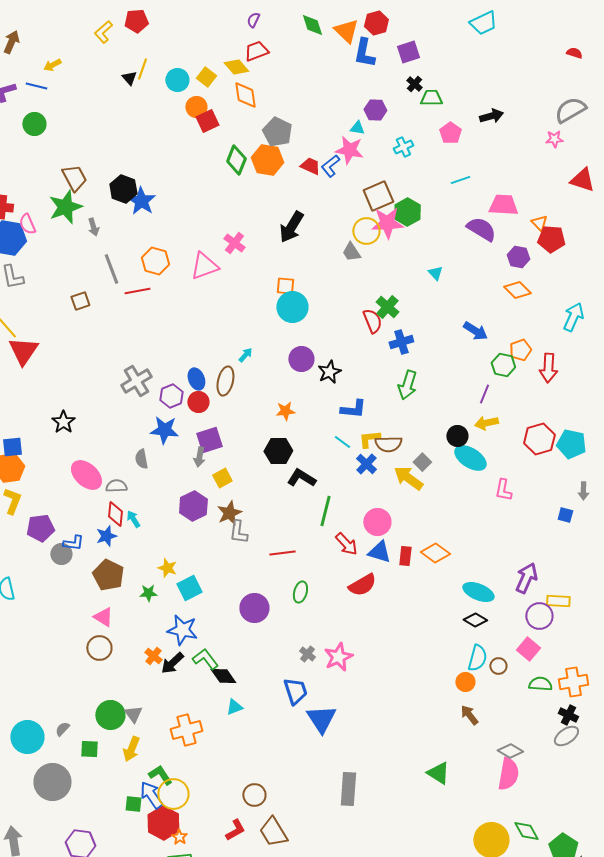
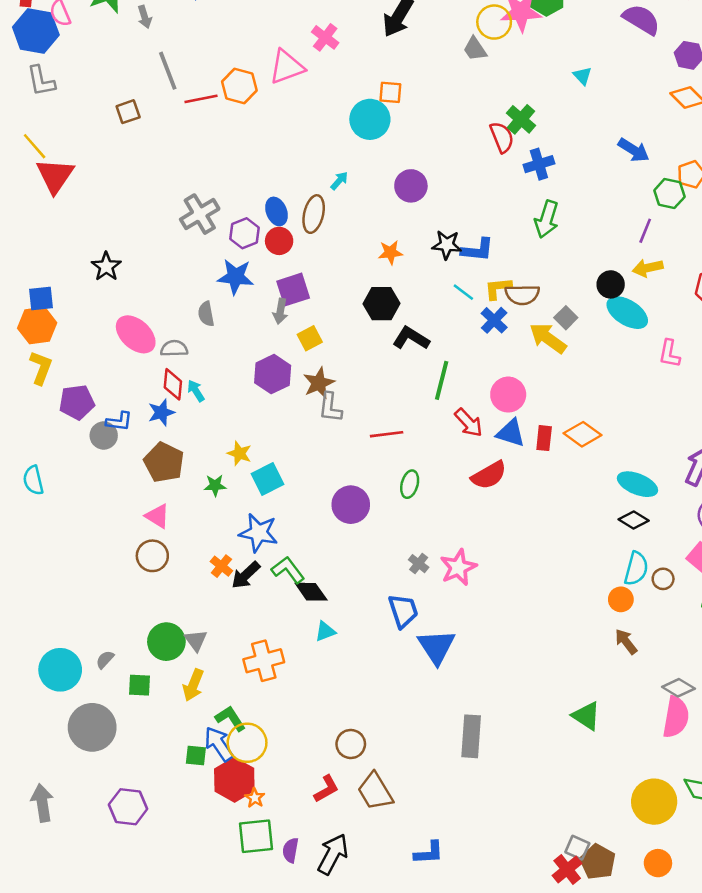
orange hexagon: (155, 261) -> (239, 86), moved
cyan circle: (292, 307) -> (370, 119), moved
black star: (329, 372) -> (447, 245), moved, turned 30

